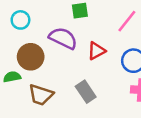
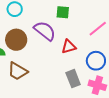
gray rectangle: (86, 92) -> (73, 79), moved

